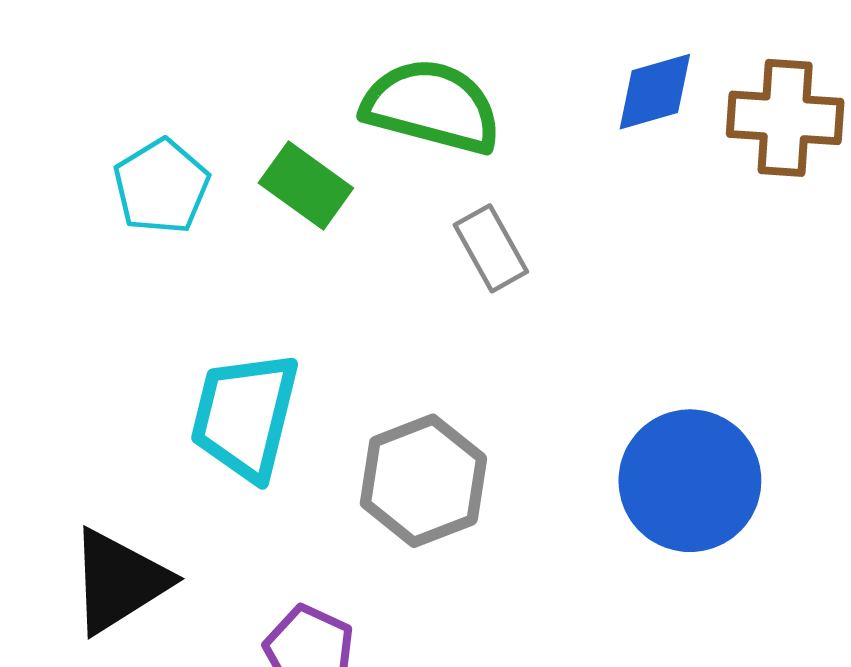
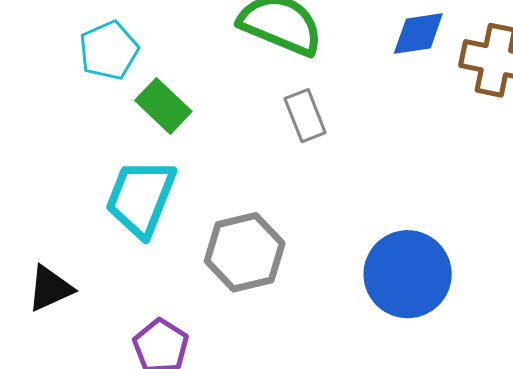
green rectangle: (306, 186) -> (163, 106), moved
black triangle: (119, 581) -> (50, 288), size x0.7

